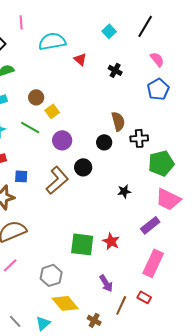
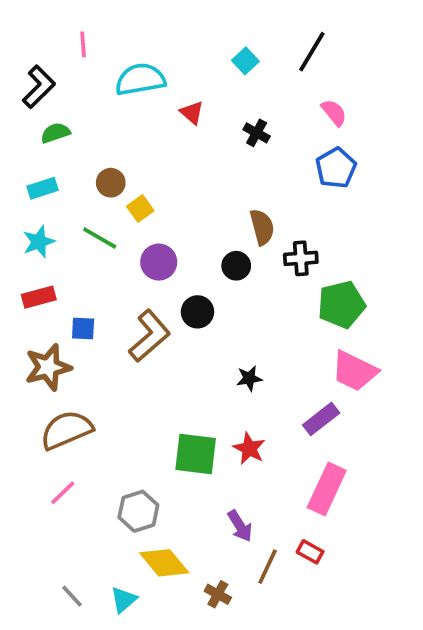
black star: (124, 191) -> (249, 378), moved

